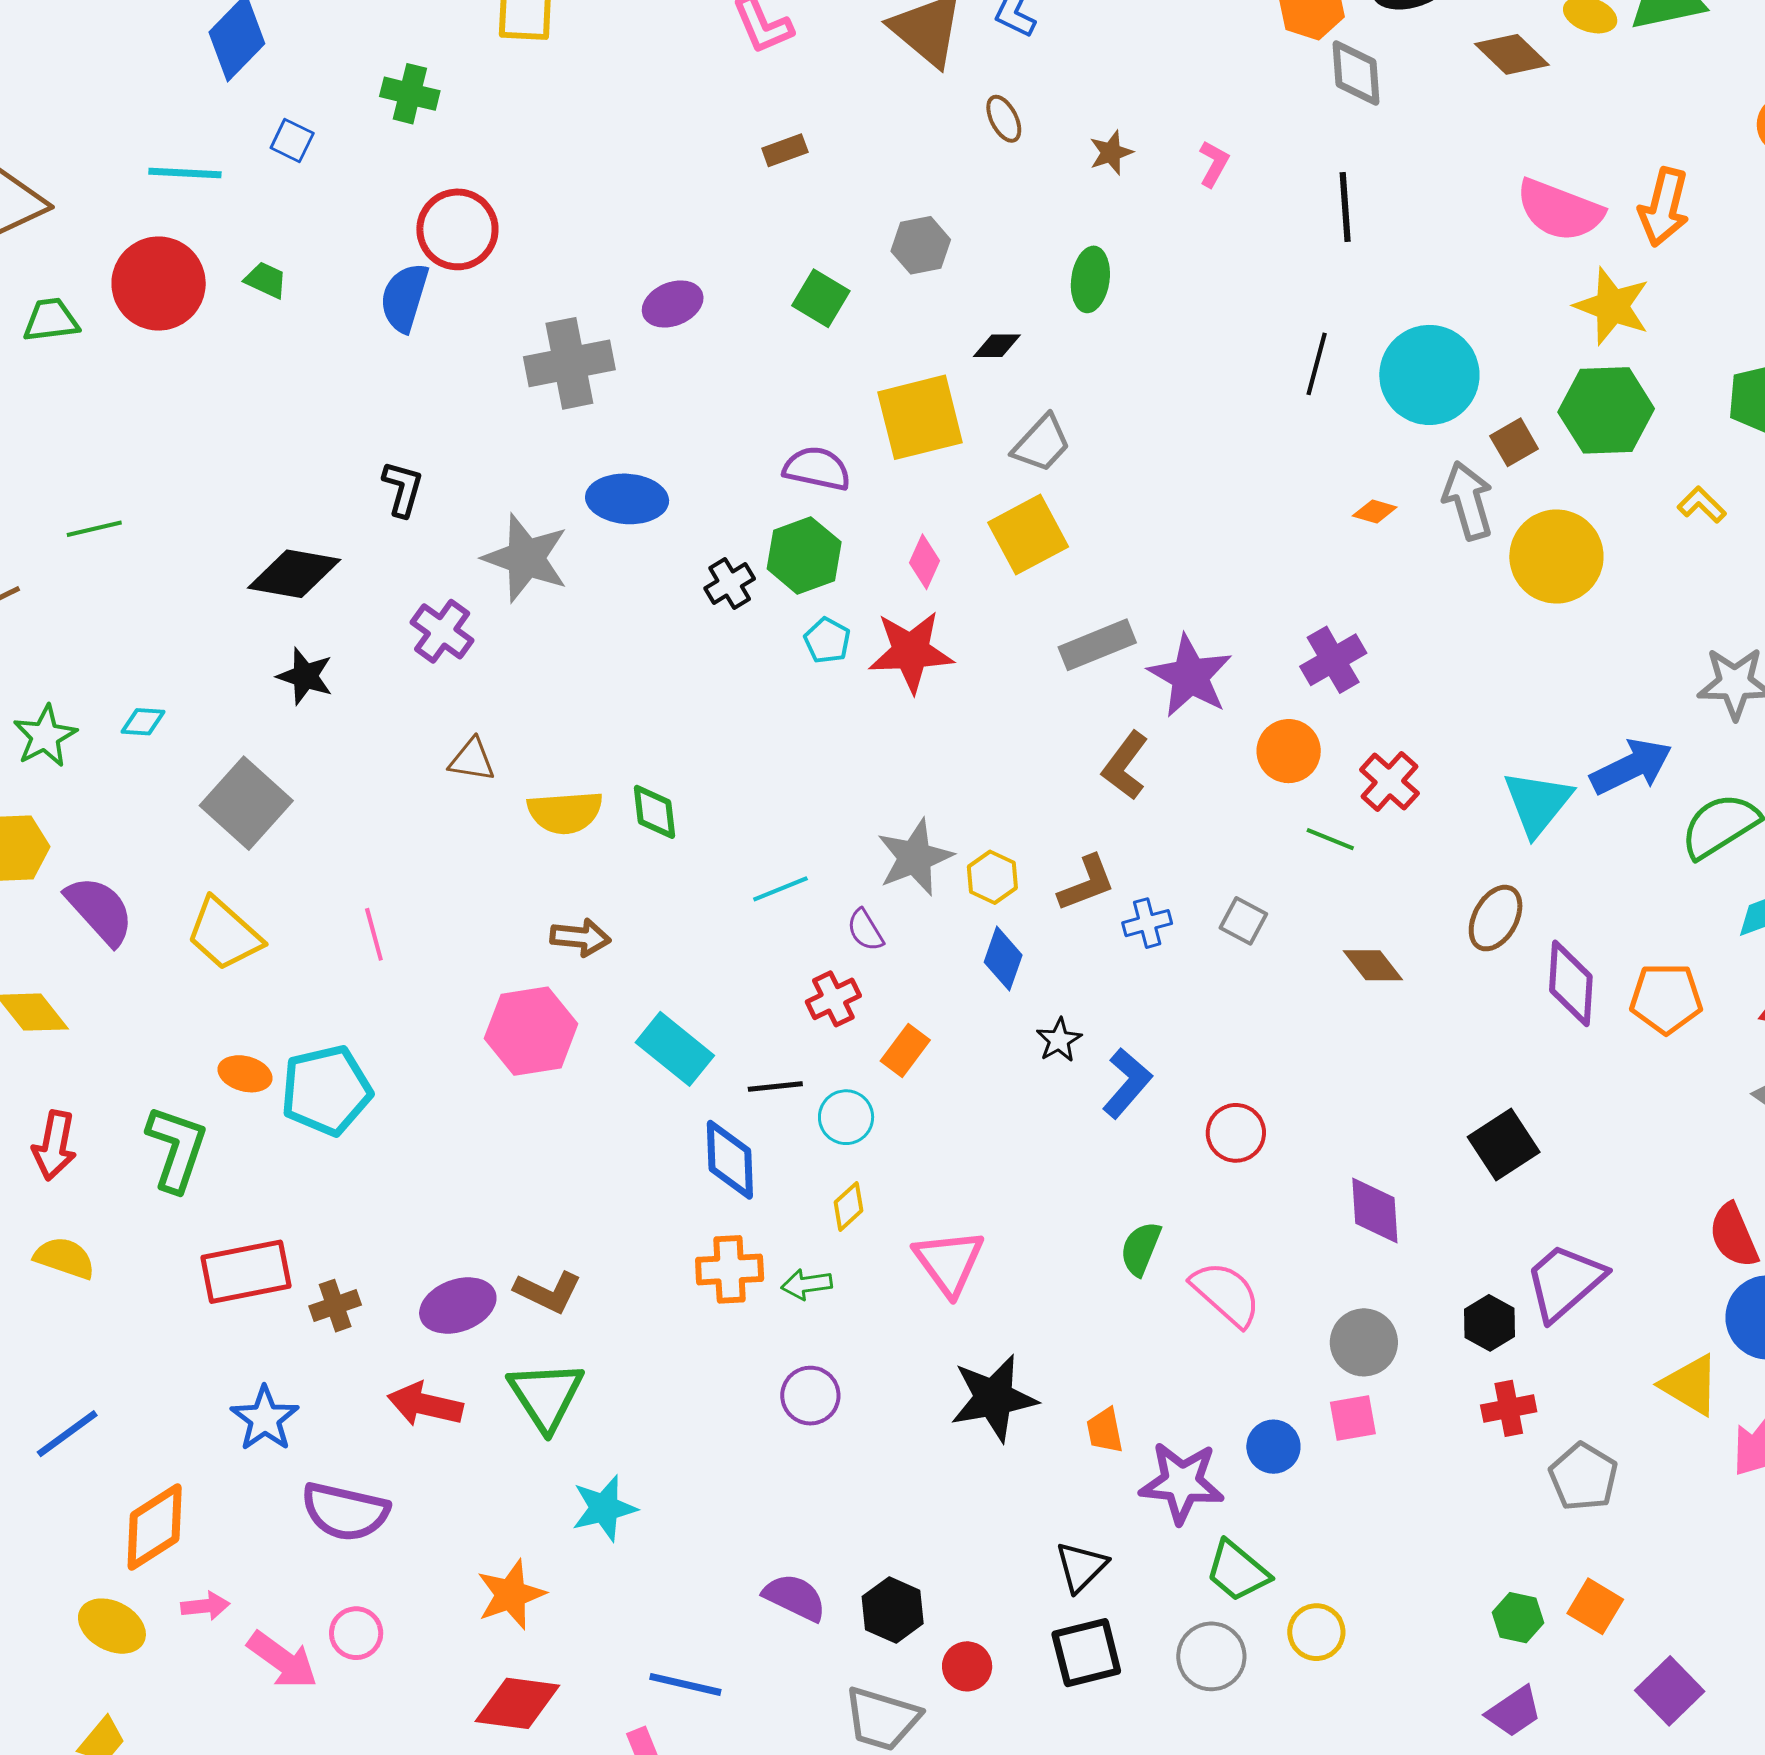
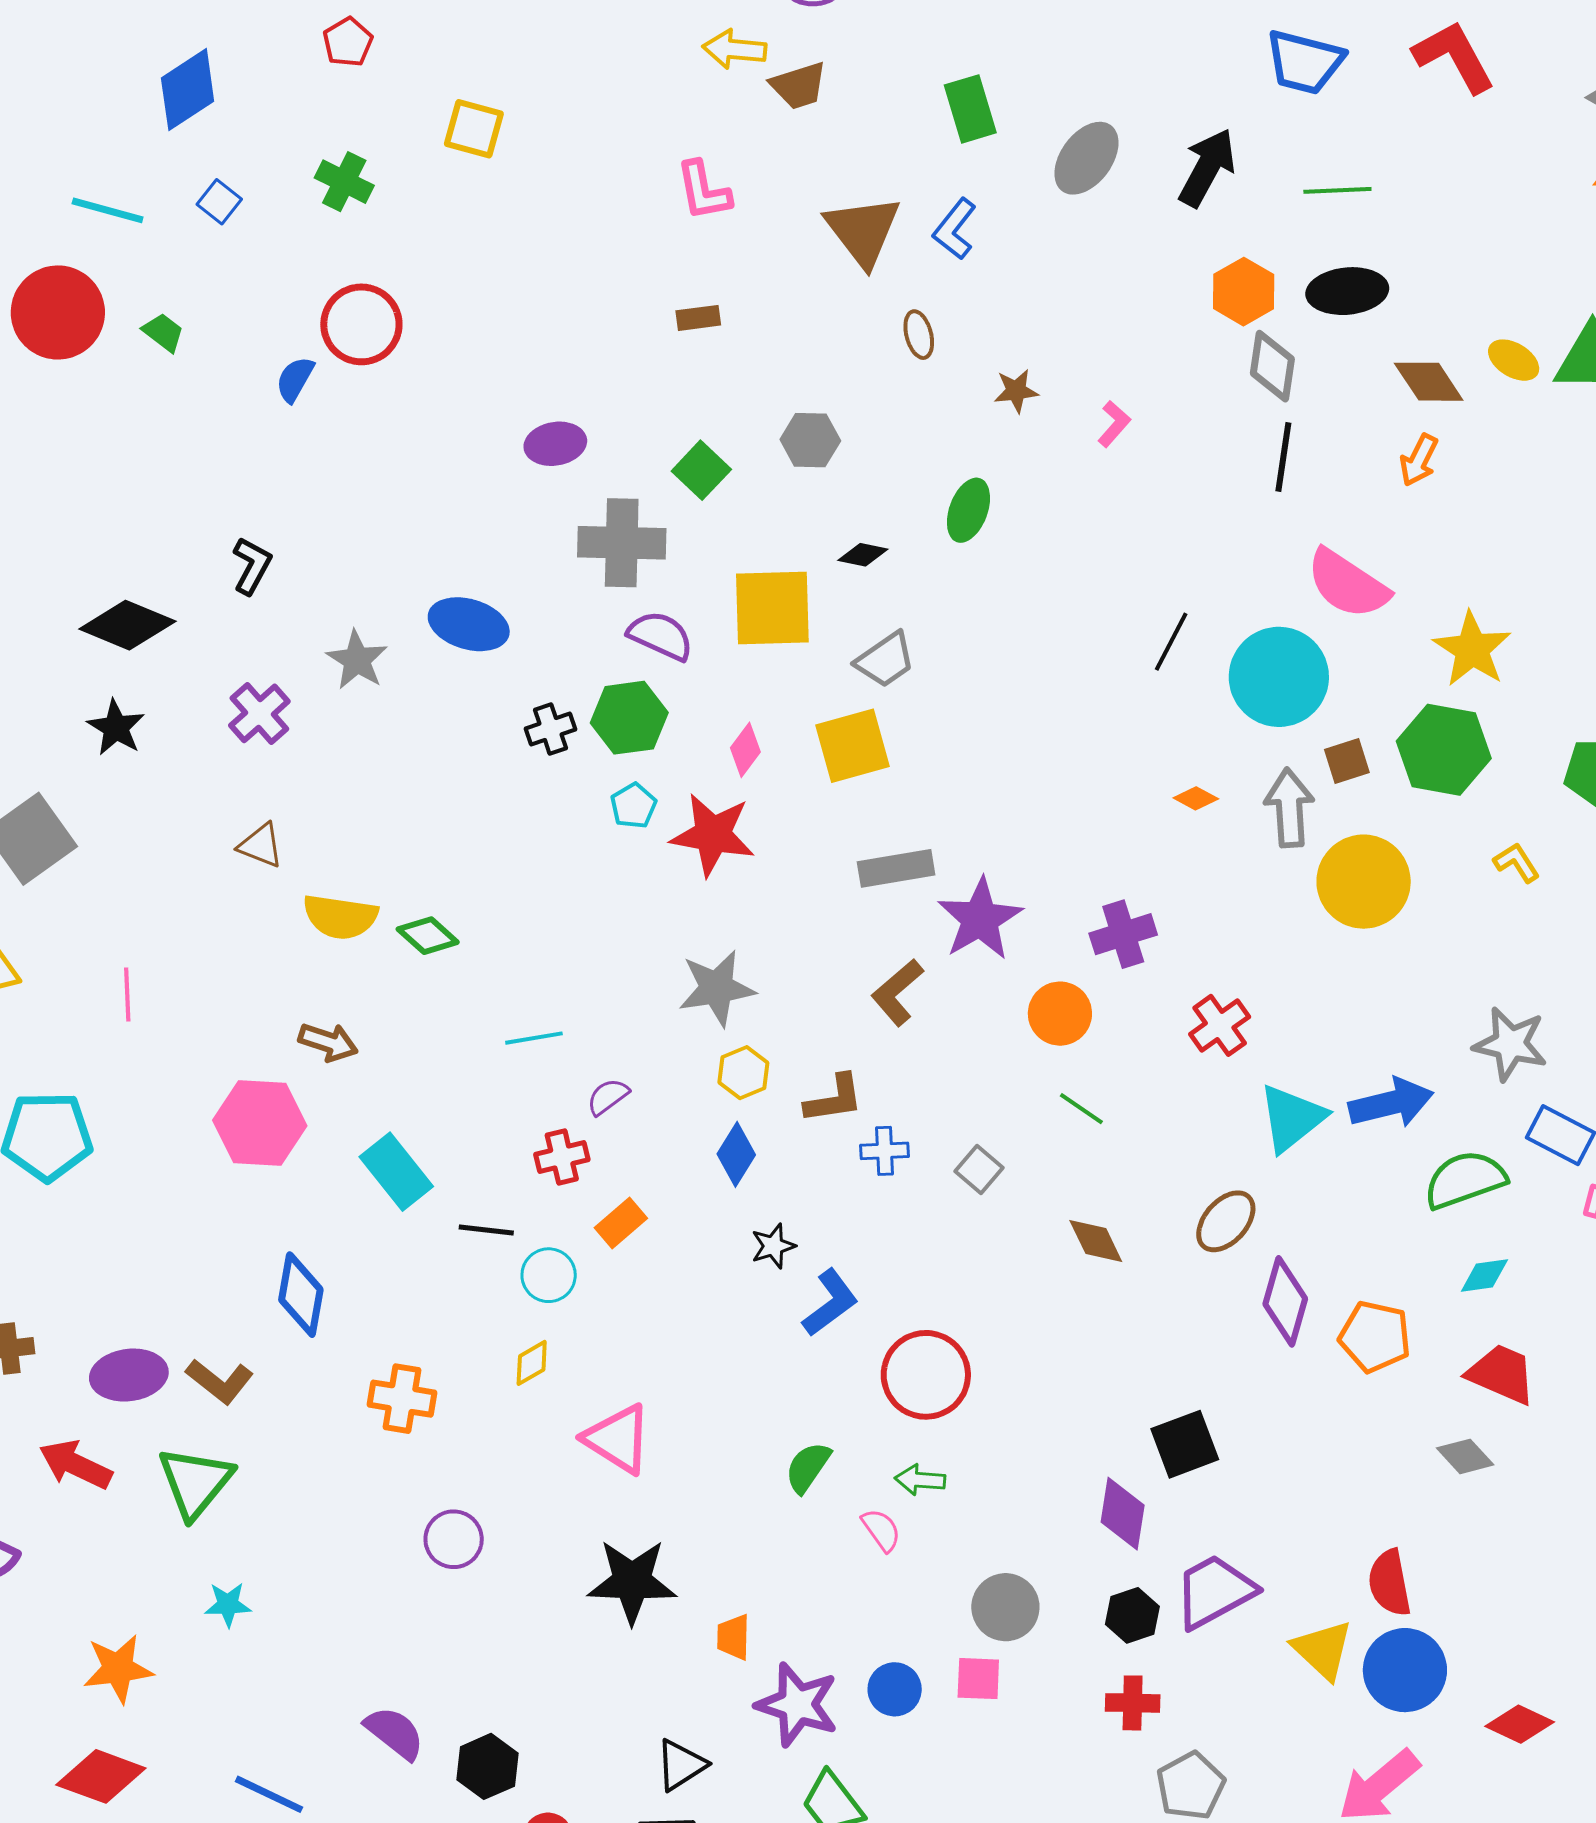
black line: (1345, 207) -> (1283, 457), moved
orange arrow: (1664, 207) -> (1419, 460), moved, size x0.7
pink semicircle: (1560, 210) -> (1348, 584), moved
blue semicircle: (404, 297) -> (295, 379), size x0.7
gray cross: (569, 363) -> (622, 543), moved
gray star: (526, 558) -> (357, 660), size x0.7
red cross: (1389, 782) -> (1220, 1025), moved
green diamond: (654, 812) -> (428, 936), turned -54
gray star: (915, 857) -> (717, 988), moved
purple semicircle: (865, 930) -> (608, 1097), turned 72
red circle: (1236, 1133) -> (926, 1375), size x1.5
blue diamond: (730, 1160) -> (301, 1295), moved
purple diamond: (1375, 1210) -> (1123, 1514), moved
pink triangle: (949, 1262) -> (618, 1439), turned -34
green arrow: (807, 1284) -> (920, 1480), moved
pink semicircle: (1226, 1294) -> (881, 1530), size x0.6
yellow triangle: (1690, 1385) -> (1323, 1650), moved
cyan star: (604, 1508) -> (228, 1604), size x0.7

